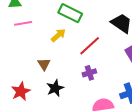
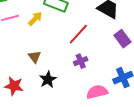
yellow arrow: (58, 35) -> (35, 19), moved
red star: (21, 91) -> (14, 86), turned -30

